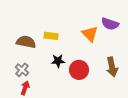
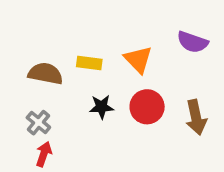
orange triangle: (90, 34) -> (138, 60), moved
red circle: (79, 70) -> (147, 107), moved

